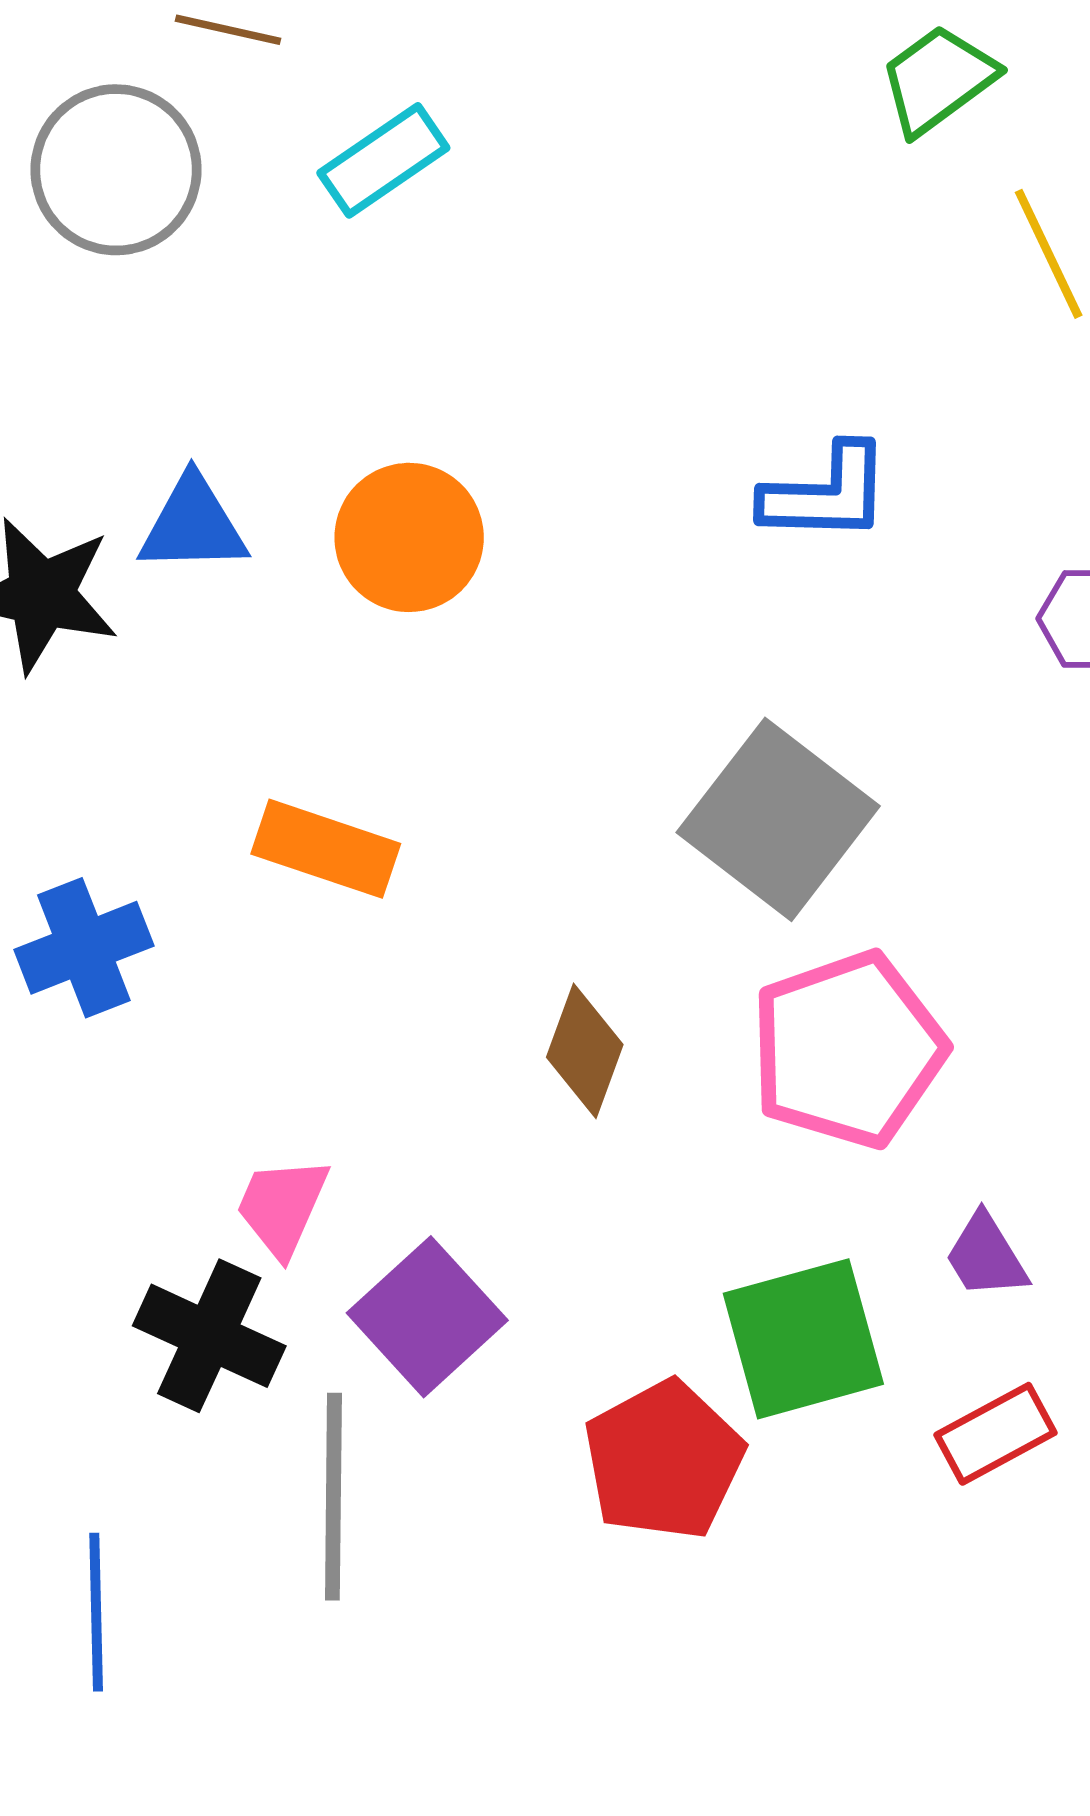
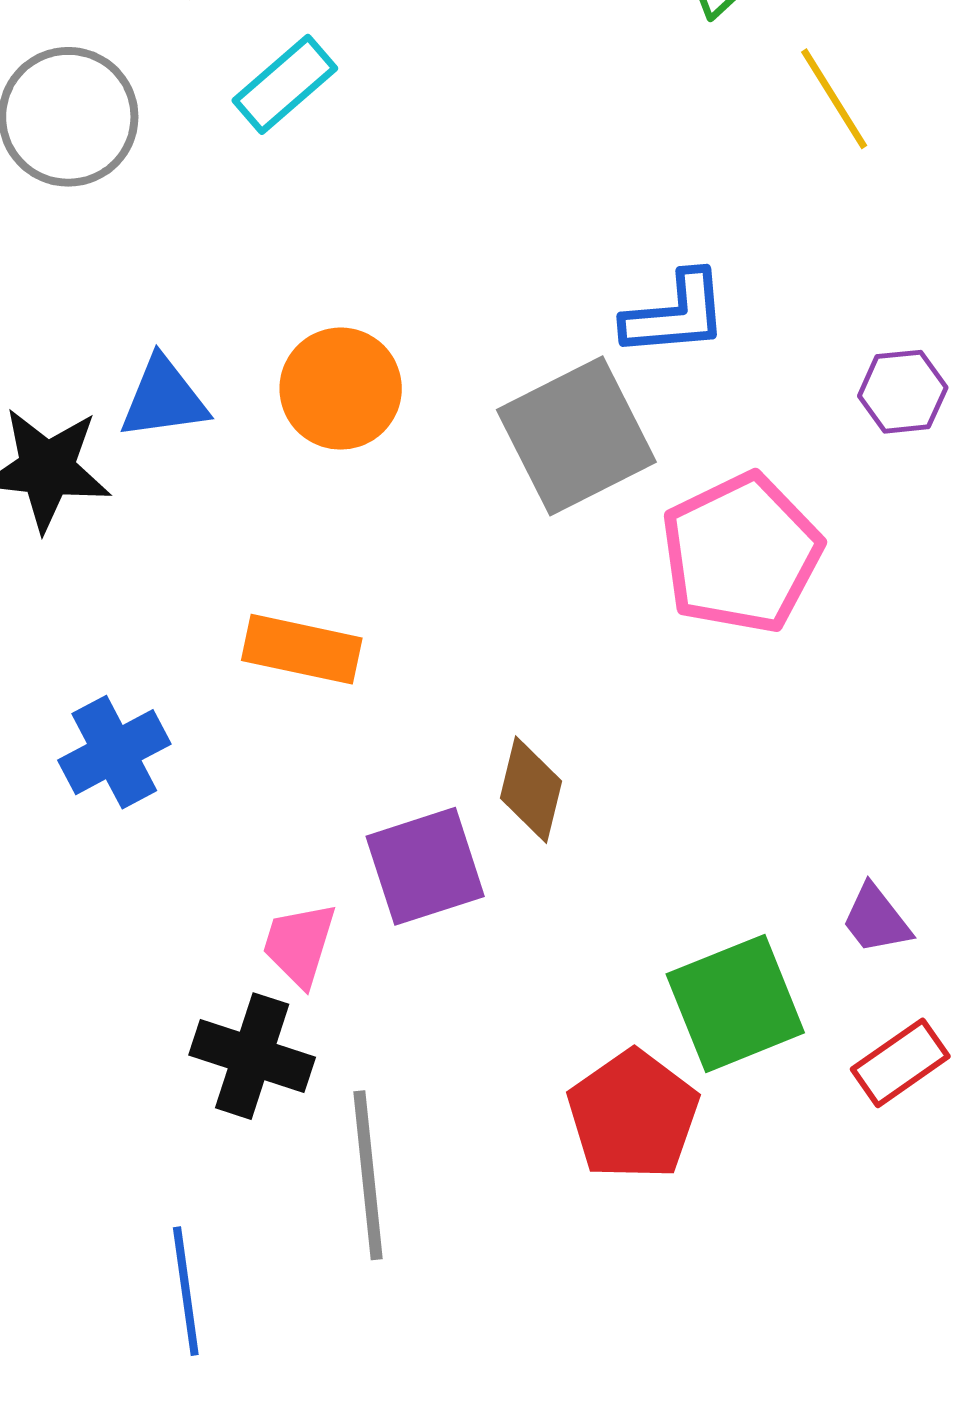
gray square: (778, 819) -> (576, 436), moved, turned 32
pink pentagon: (848, 1050) -> (741, 553), moved
purple square: (427, 1317) -> (425, 866), moved, turned 31

